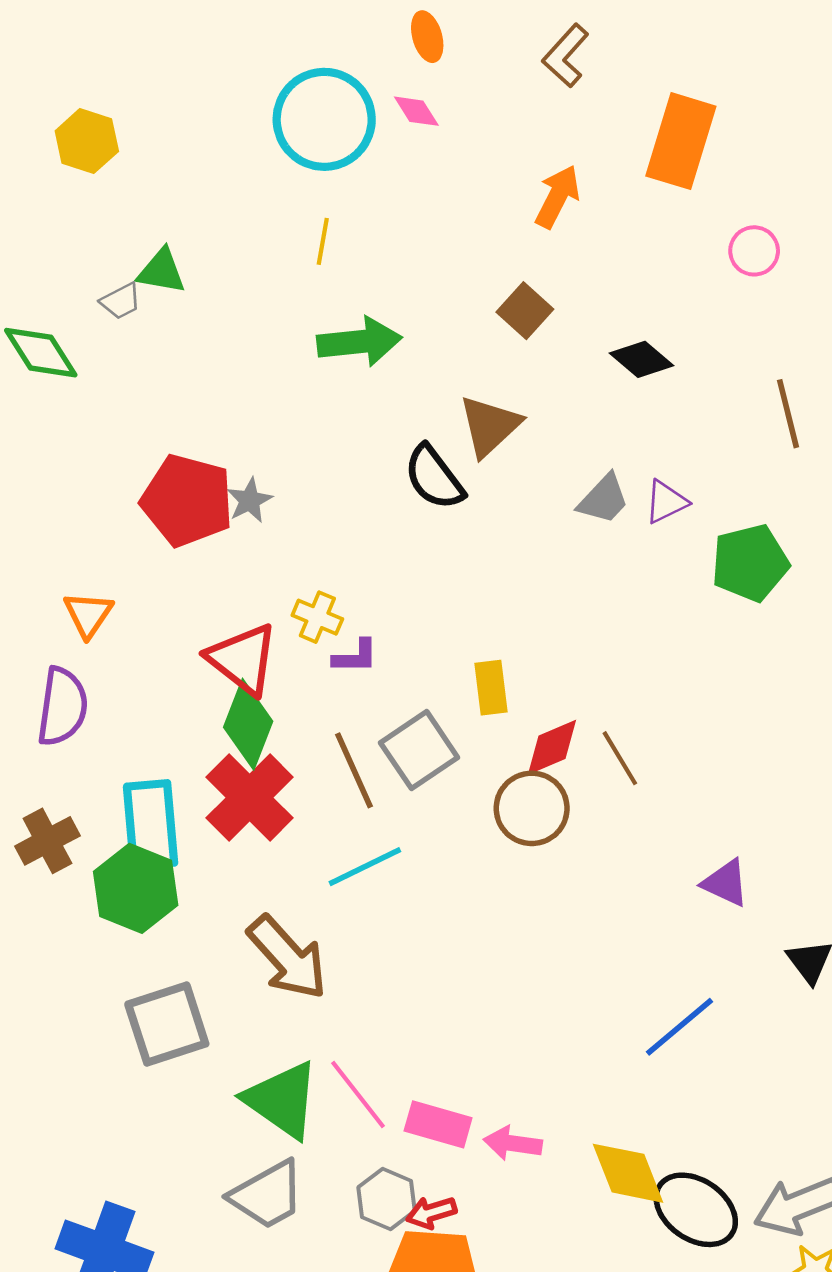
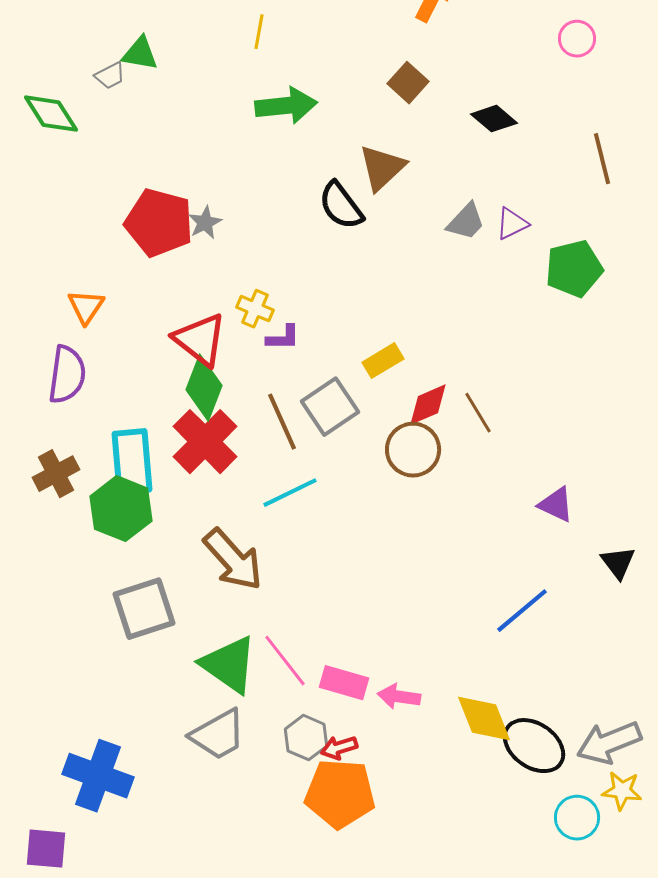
yellow rectangle: (491, 688) -> (383, 361), turned 66

